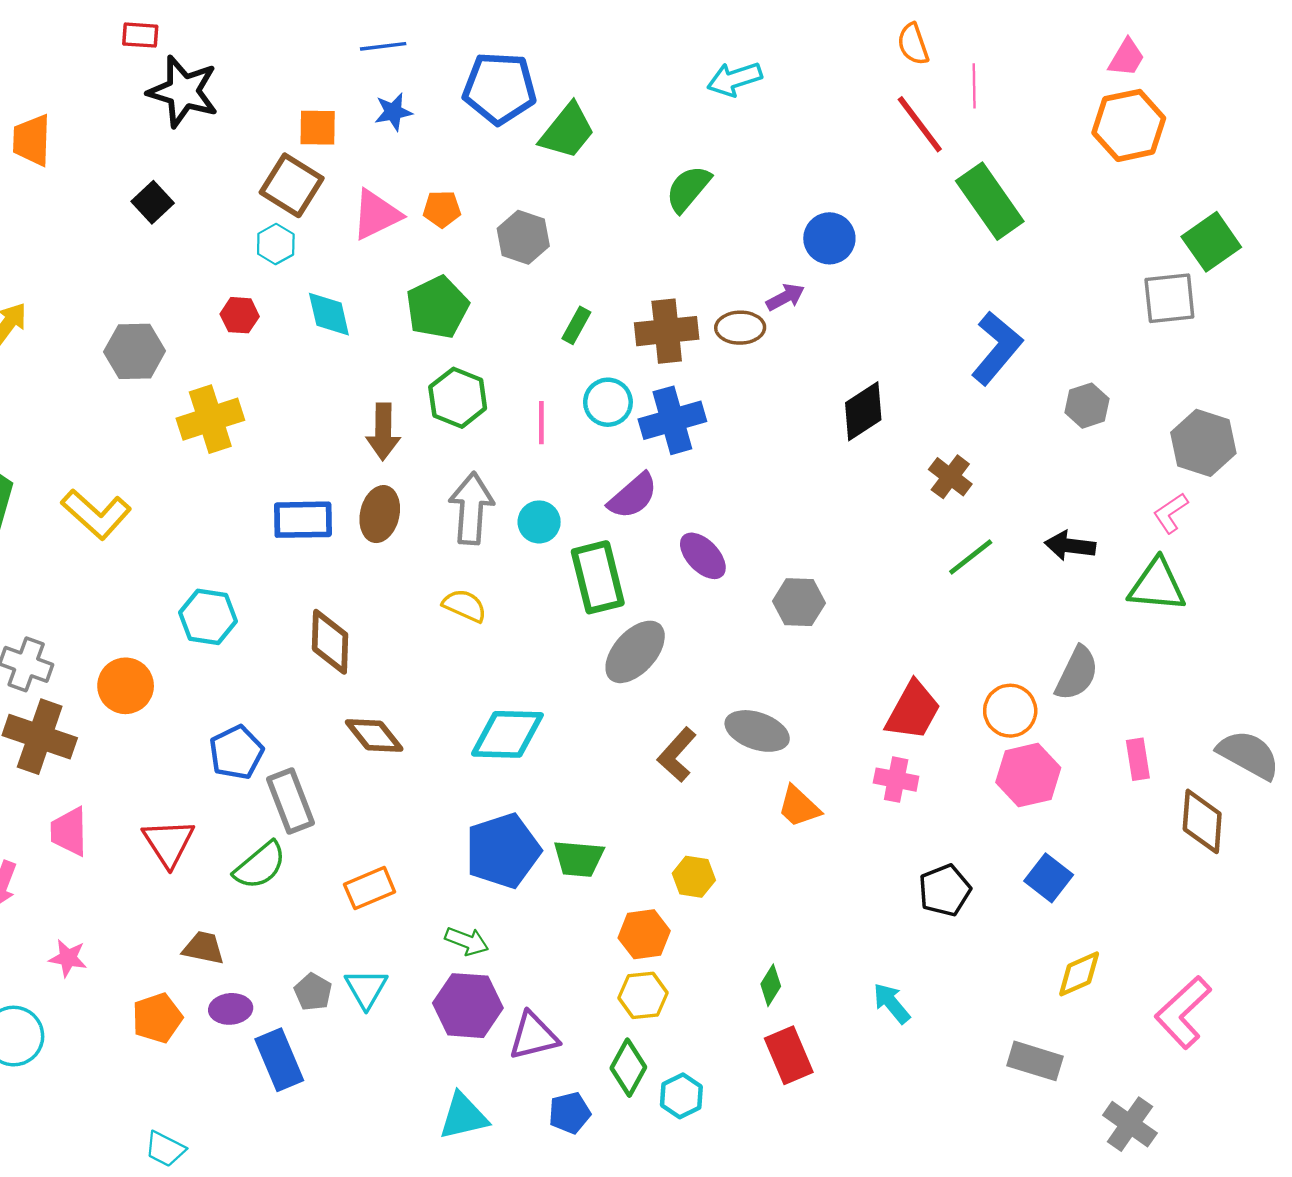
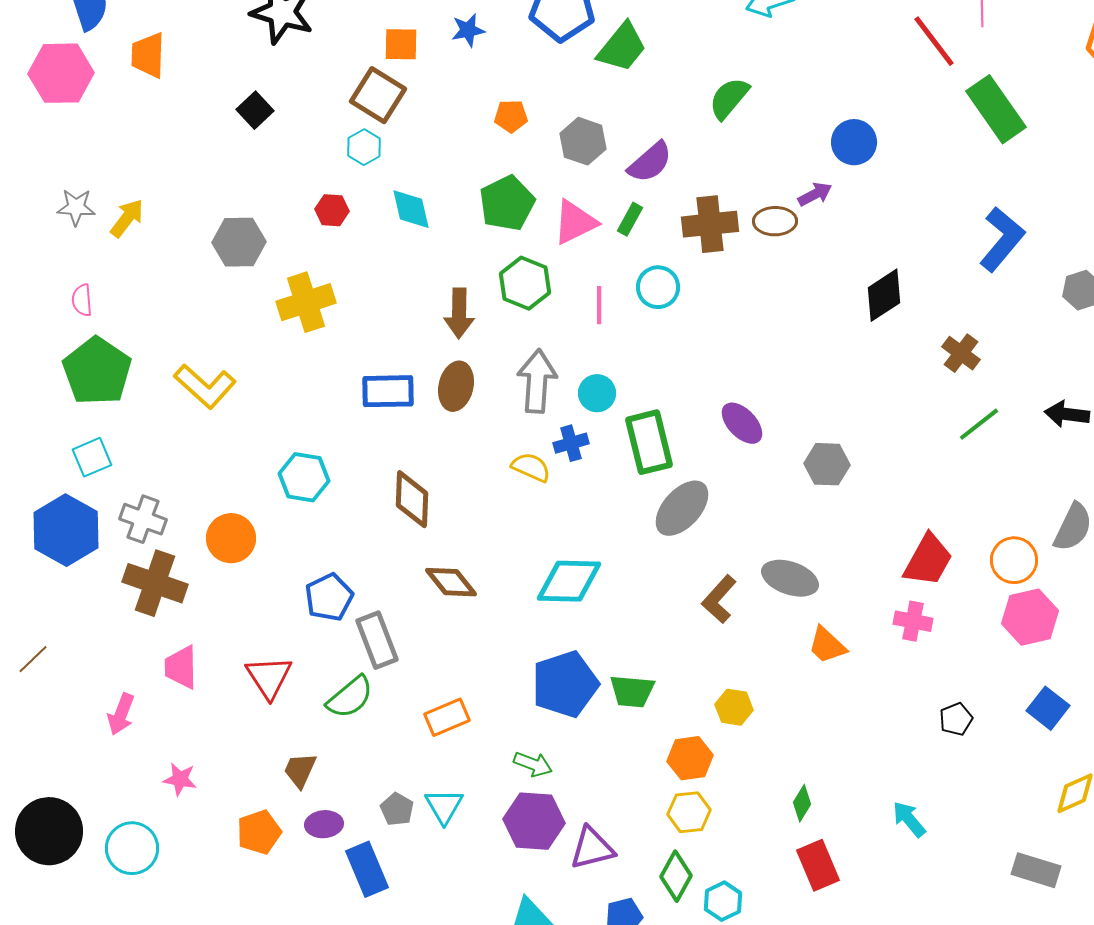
pink triangle: (376, 215) -> (575, 222), moved
blue cross: (672, 420) -> (571, 443), moved, size x0.6
purple semicircle: (633, 496) -> (650, 162), moved
black pentagon: (945, 890) -> (956, 719), size x0.7
brown trapezoid: (204, 948) -> (300, 770), turned -78

